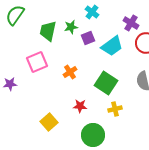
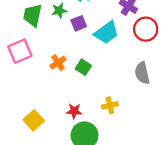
green square: (106, 83) -> (83, 67), moved, size x0.6
red star: (80, 106) -> (74, 111), moved

